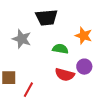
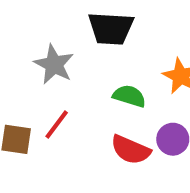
red line: (28, 90) -> (57, 124), moved

